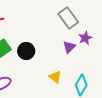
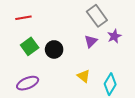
purple triangle: (69, 47) -> (91, 41), moved

